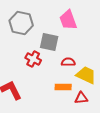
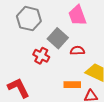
gray square: (49, 42) -> (58, 38), turned 30
red semicircle: (68, 62) -> (77, 51), moved

